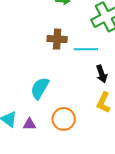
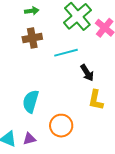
brown cross: (57, 39) -> (32, 38), moved

